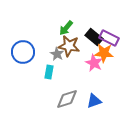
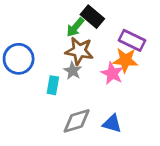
black rectangle: (94, 37) -> (92, 17), moved
gray star: (57, 54) -> (73, 71), moved
blue triangle: (94, 101) -> (112, 123), turned 35

